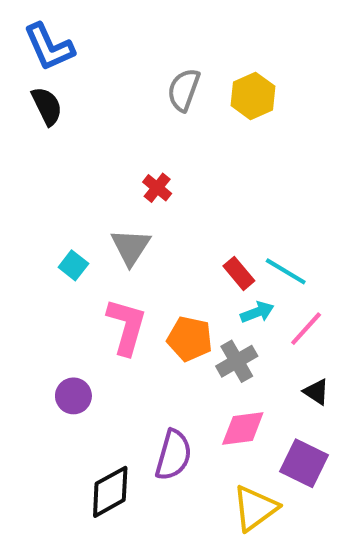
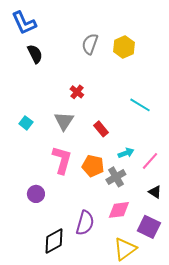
black semicircle: (47, 106) -> (35, 54), moved
cyan square: (73, 265) -> (26, 123), moved
cyan line: (286, 271) -> (140, 105), moved
red rectangle: (239, 273) -> (101, 129), moved

